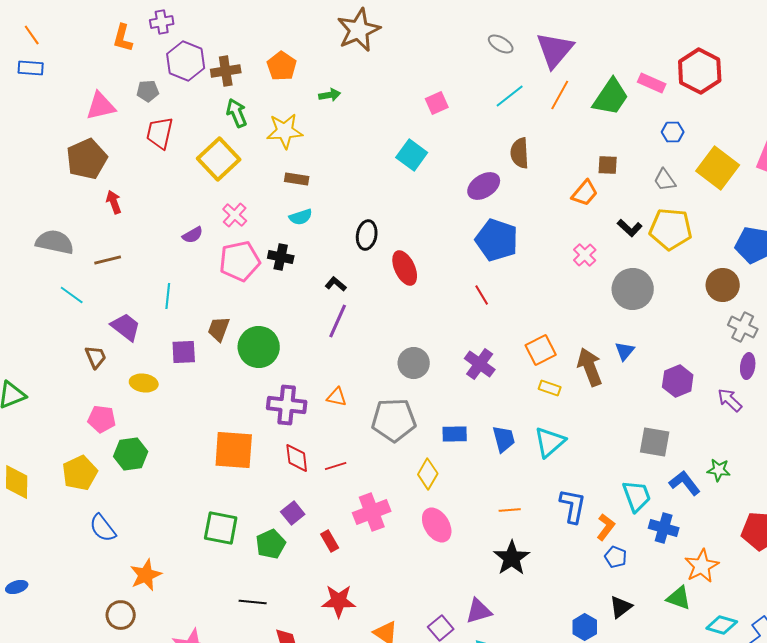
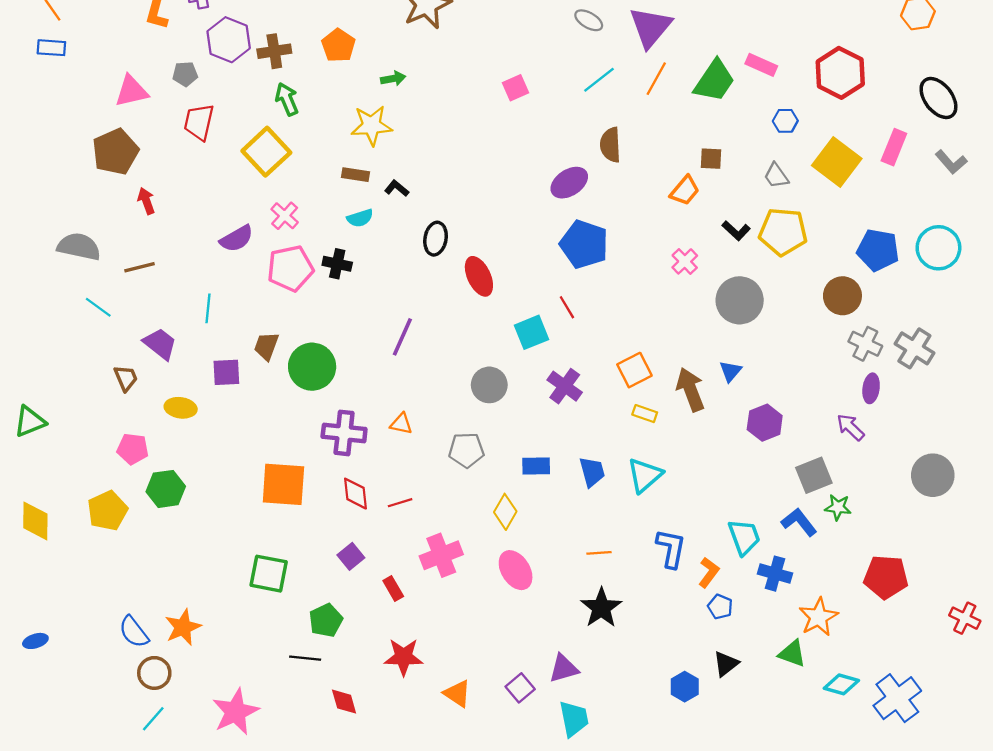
red hexagon: (700, 71) -> (840, 73), moved
yellow star: (285, 131) -> (372, 125), moved
cyan square: (412, 155) -> (532, 332), moved, turned 32
purple semicircle: (193, 235) -> (237, 239), size x1.4
black L-shape: (336, 284) -> (397, 188), moved
purple hexagon: (678, 381) -> (765, 423), moved
gray pentagon: (394, 420) -> (466, 450), size x0.7
gray square: (655, 442) -> (814, 475), moved, turned -32
blue semicircle: (103, 528) -> (134, 632), moved
green pentagon: (271, 544) -> (326, 620), moved

